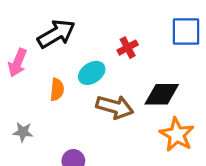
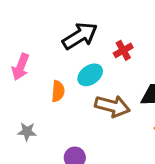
black arrow: (56, 34) -> (80, 36), moved

